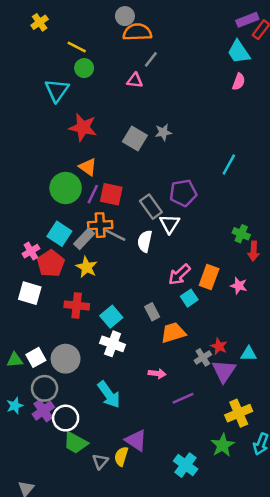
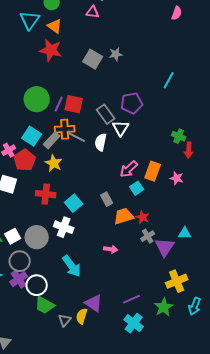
orange triangle: (88, 167) -> (55, 26), moved
white cross: (113, 344) -> (64, 227), moved
red star: (219, 346) -> (143, 217), moved
purple line: (183, 398) -> (132, 299), moved

